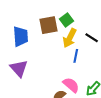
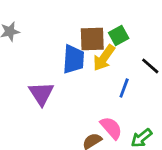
blue trapezoid: (21, 36) -> (74, 59), moved
yellow arrow: (70, 38) -> (104, 58), moved

